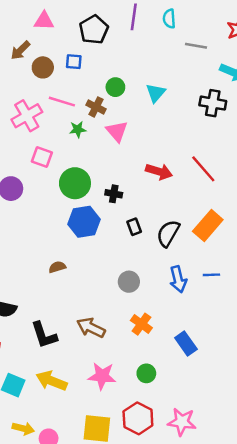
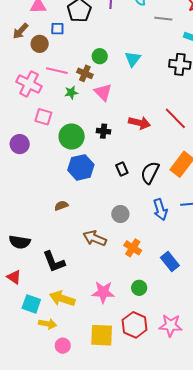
blue square: (74, 62) -> (57, 29), moved
pink cross: (27, 116) -> (29, 84), turned -30
black cross: (114, 194) -> (104, 131), moved
brown arrow: (91, 328) -> (95, 238), moved
yellow arrow: (23, 428) -> (48, 324), moved

